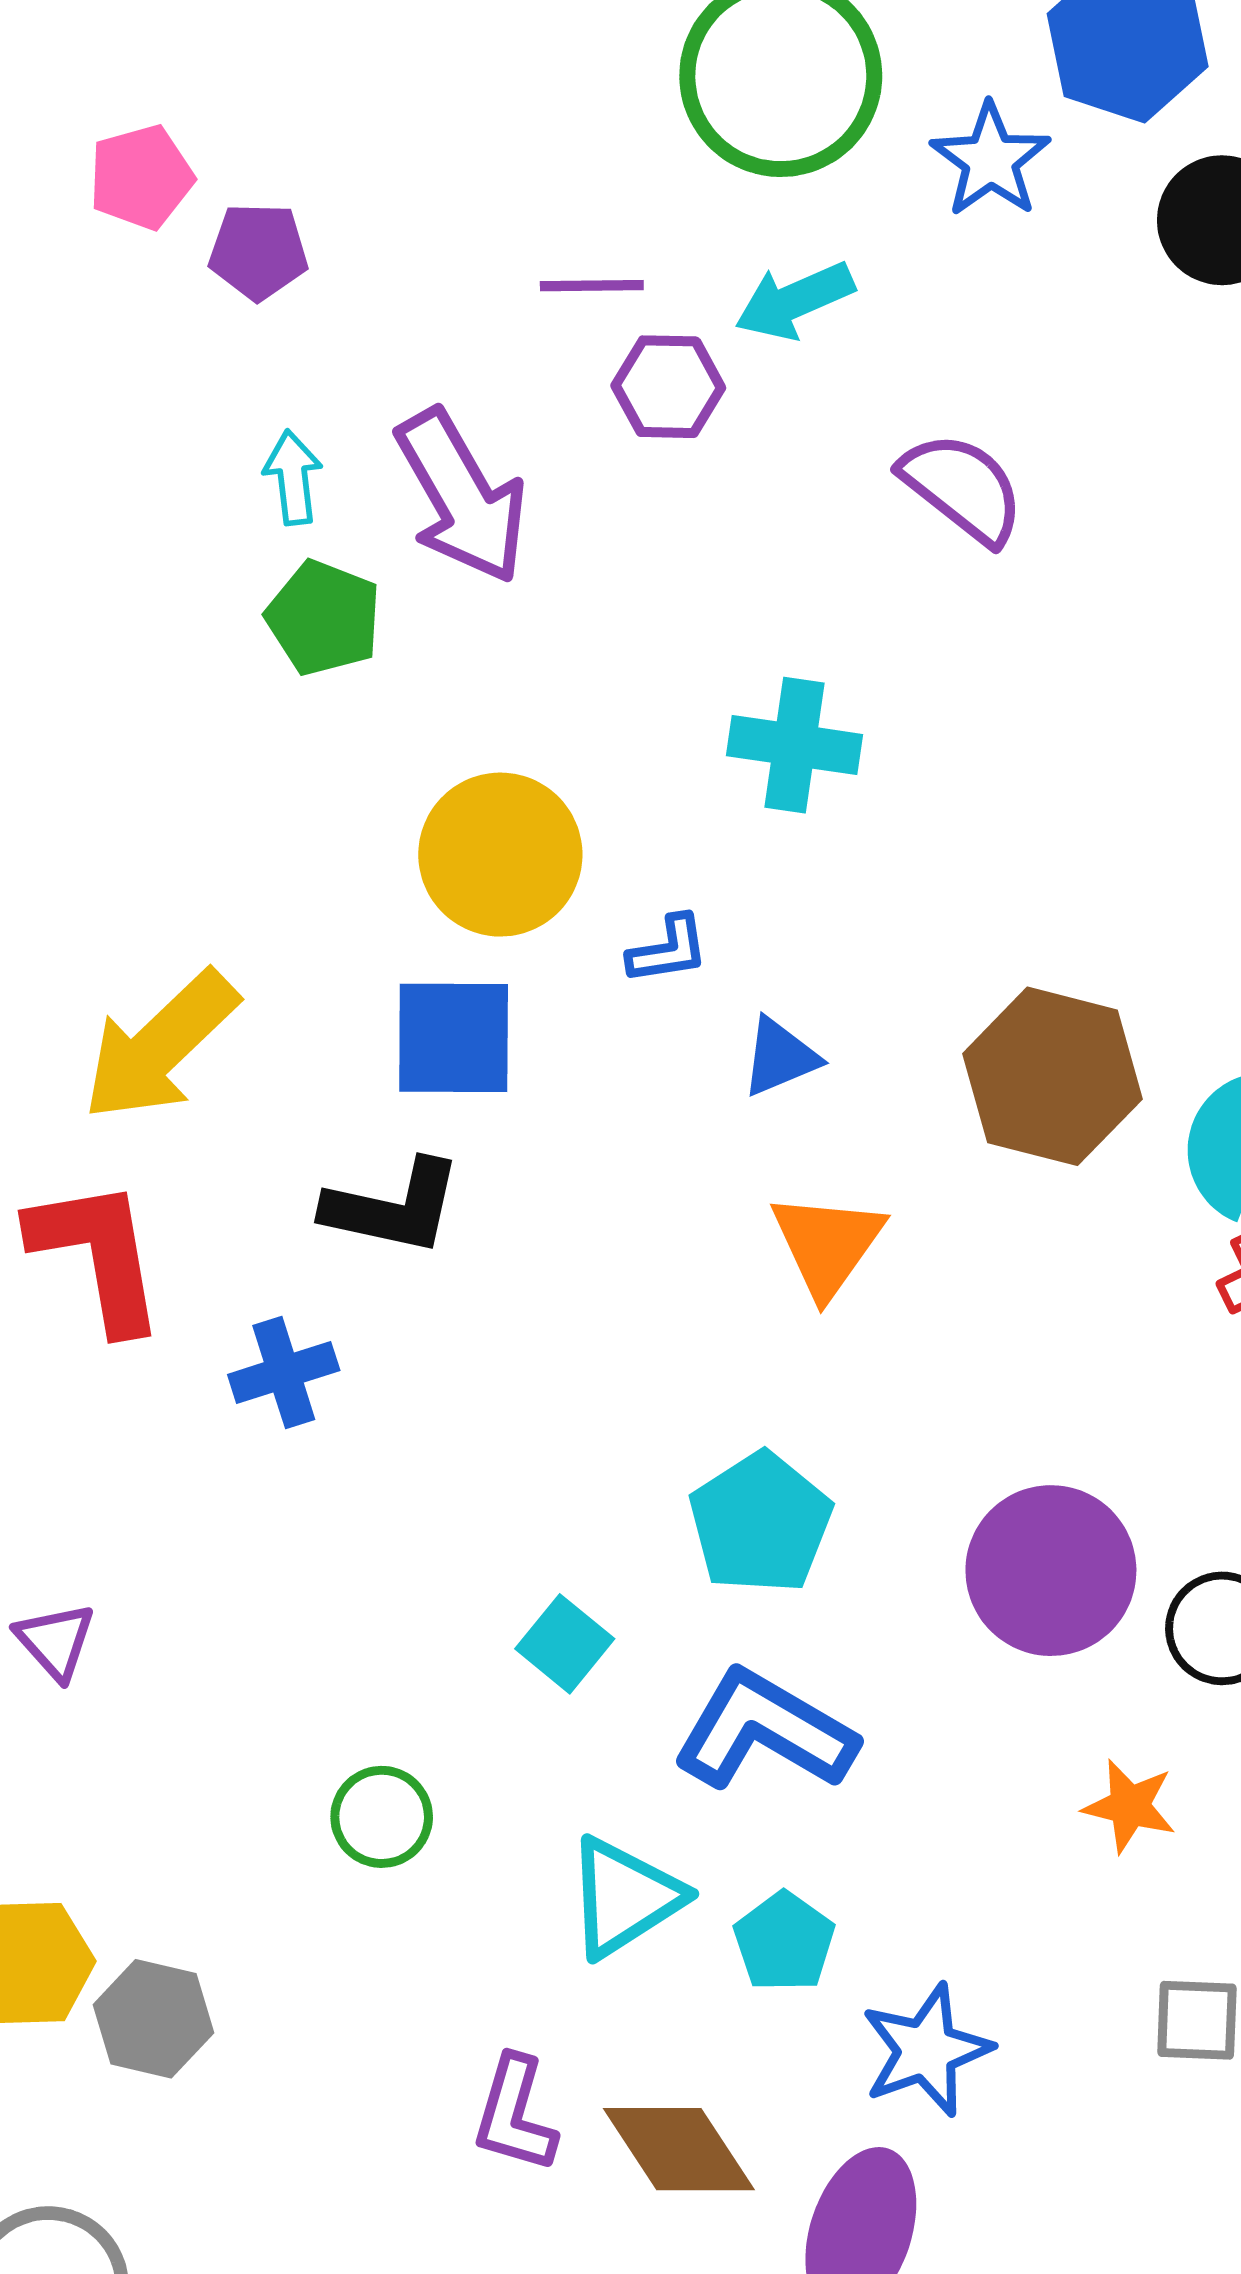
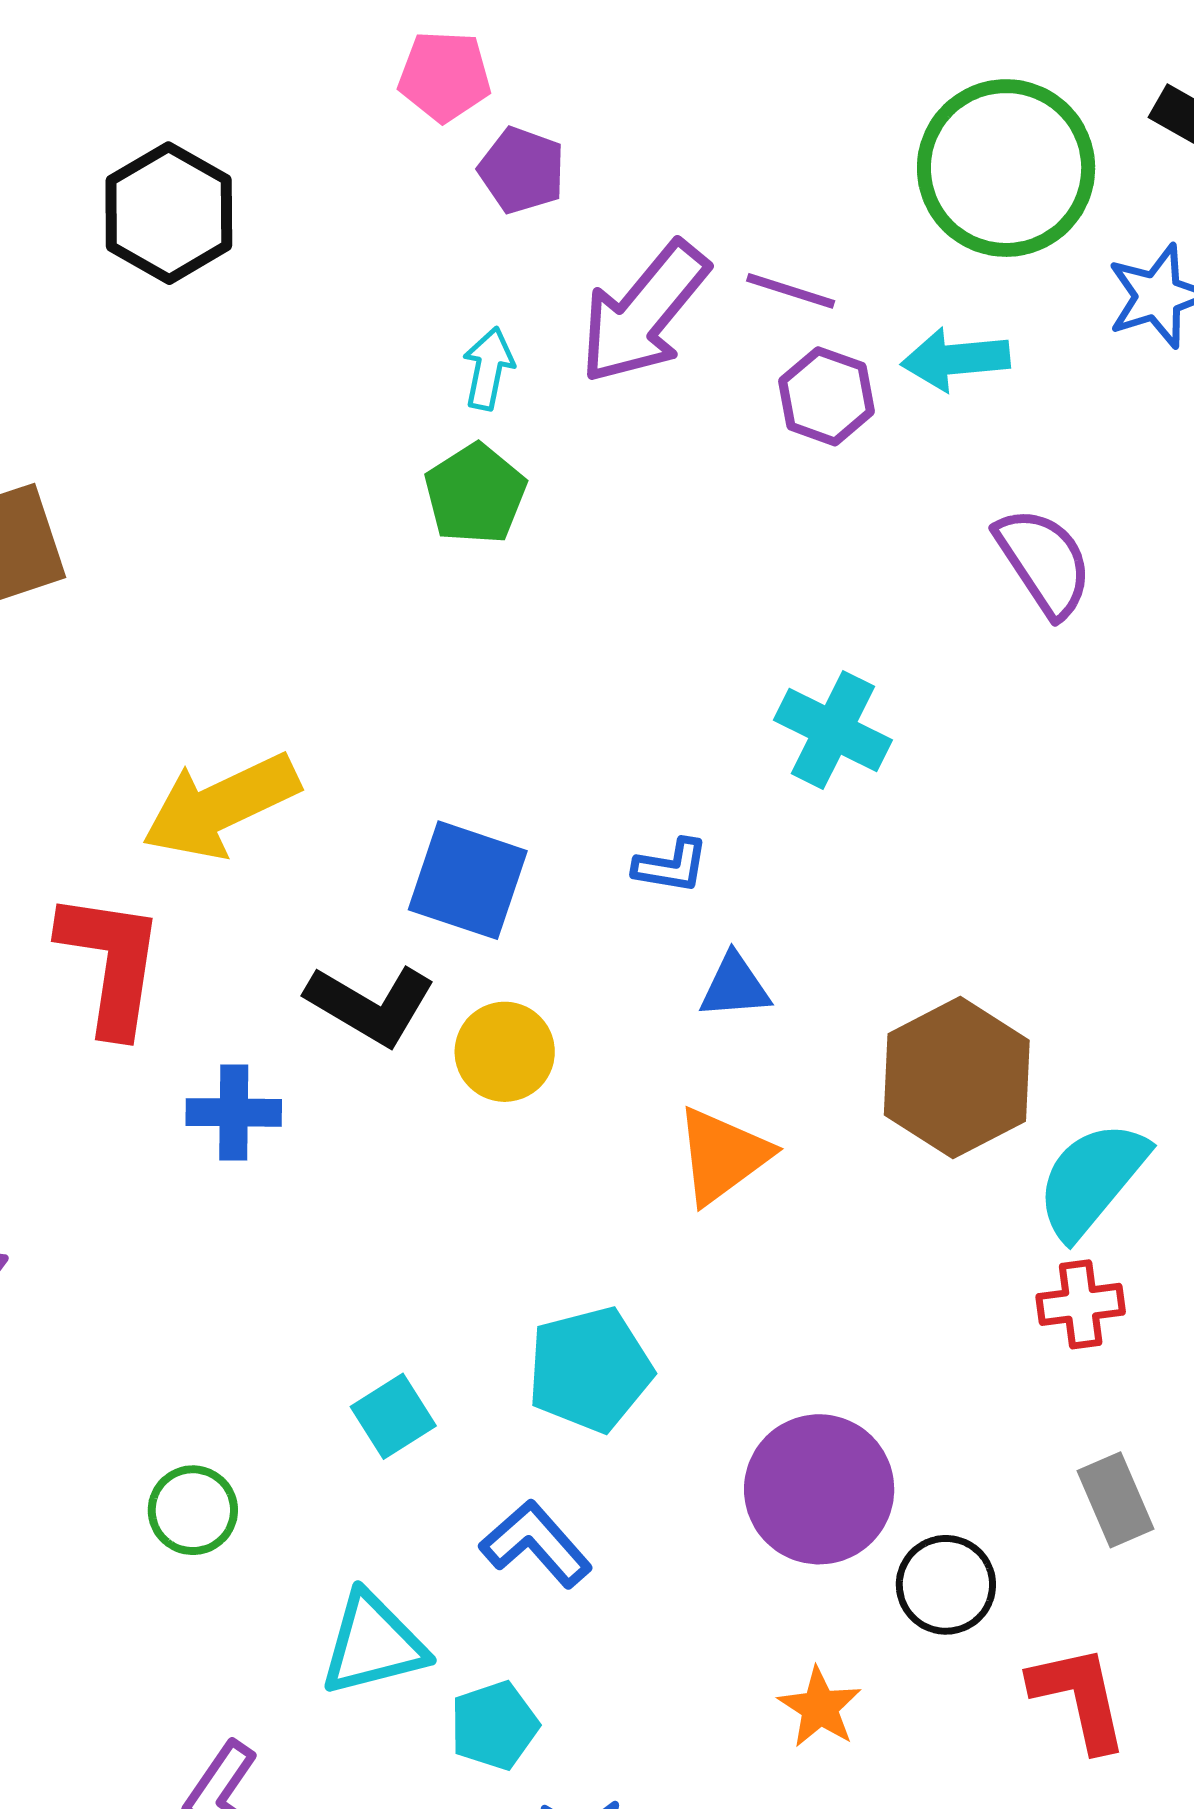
purple arrow: (462, 497) -> (644, 313), moved, turned 51
yellow circle: (500, 855) -> (505, 1052), moved, size x0.7
blue L-shape: (765, 1731) -> (536, 1544), size x0.7

